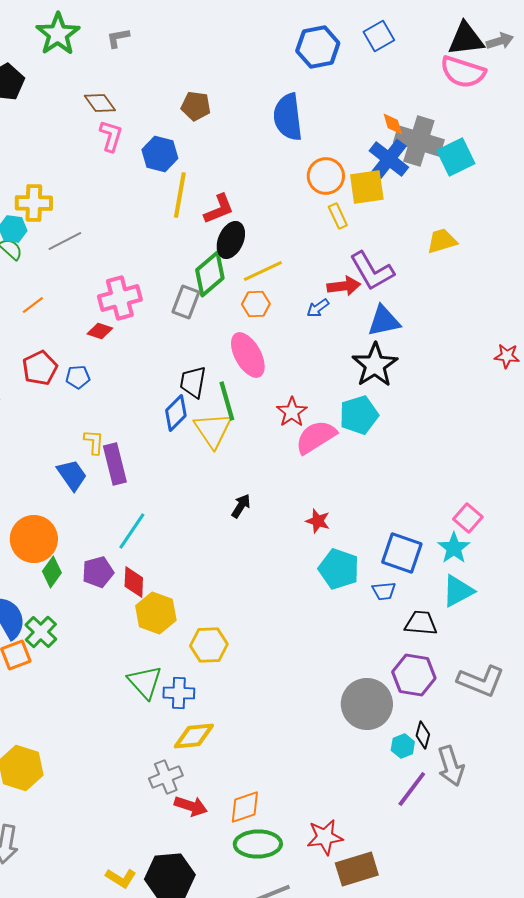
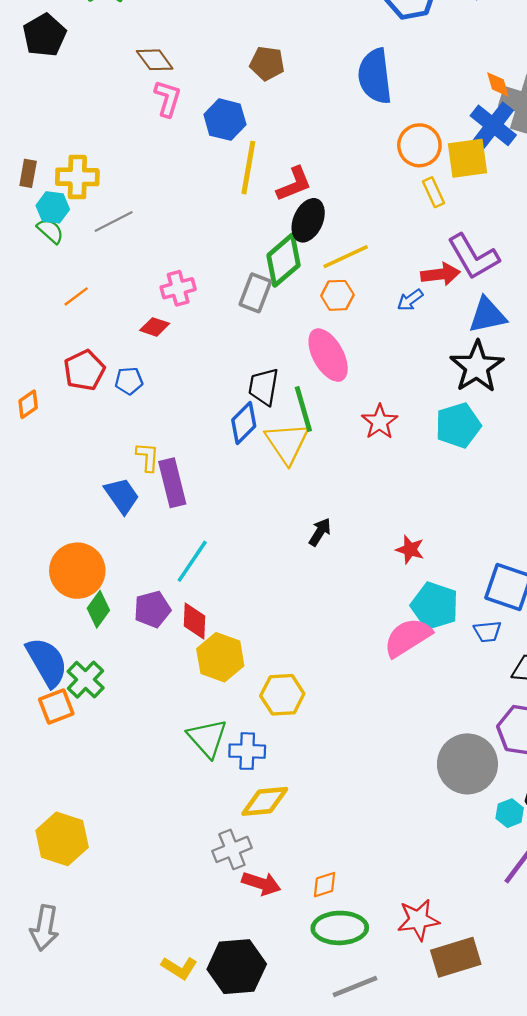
pink cross: (120, 298) -> (178, 288), size x0.7
pink semicircle: (316, 437) -> (408, 637), moved
orange diamond: (245, 807) -> (325, 885), size x0.7

